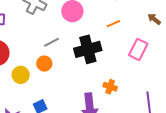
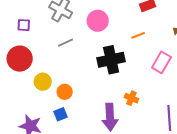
gray line: (51, 42) -> (65, 43), moved
orange circle: (44, 64) -> (65, 92), moved

